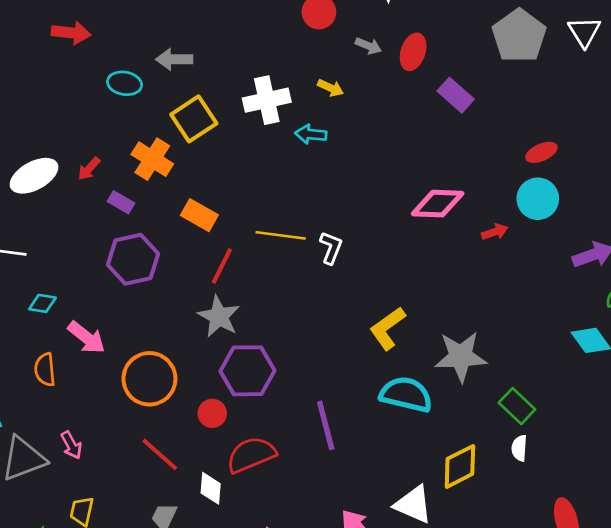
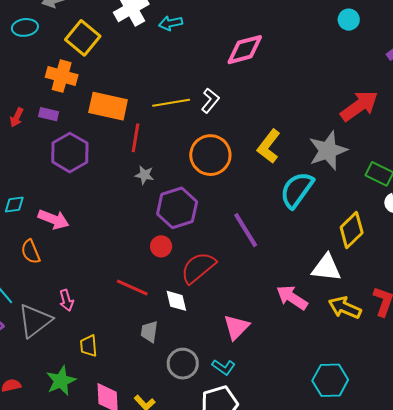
red arrow: (89, 169) -> (17, 117), moved
cyan circle: (538, 199) -> (349, 20), size x0.7
pink diamond: (438, 204) -> (245, 50), moved
orange rectangle: (199, 215) -> (108, 106), size x1.4
red arrow: (495, 232) -> (359, 106), moved, size x2.0
white L-shape: (331, 248) -> (210, 101), turned 35
gray star: (219, 316) -> (144, 175), size x0.6
orange circle: (149, 379) -> (210, 155), moved
cyan semicircle: (406, 394) -> (297, 190), turned -51
pink arrow: (71, 445) -> (66, 300), turned 30

